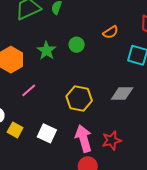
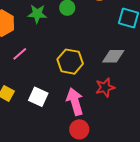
green star: (46, 50) -> (37, 14), turned -30
red star: (112, 140) -> (105, 87), moved

